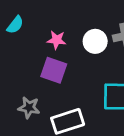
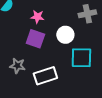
white circle: (95, 41) -> (65, 35), moved

